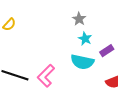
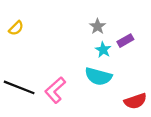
purple rectangle: (107, 51) -> (125, 41), moved

